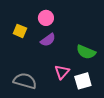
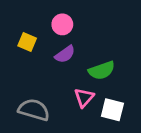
green semicircle: (86, 52) -> (102, 70), moved, turned -42
white square: (83, 81) -> (112, 110), turned 30

